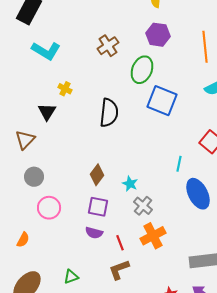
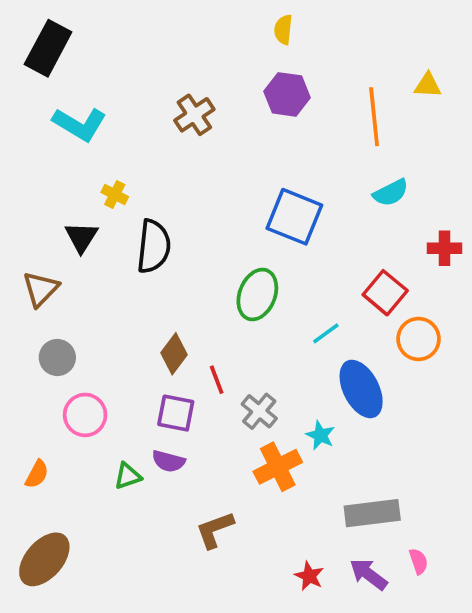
green ellipse: (142, 70) -> (257, 295), moved
black semicircle: (109, 113) -> (154, 246), moved
cyan line: (179, 164) -> (326, 333), turned 42
cyan star: (130, 184) -> (320, 435), moved
red line: (120, 243) -> (217, 380), moved
green triangle: (71, 277) -> (128, 476), moved

